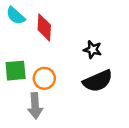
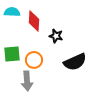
cyan semicircle: (16, 16) -> (12, 12), turned 140
black star: (93, 50) -> (56, 36), moved

